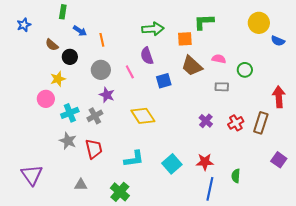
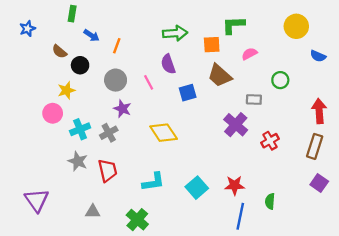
orange line: (102, 40) -> (117, 46), turned 32
blue semicircle: (278, 41) -> (318, 56), moved
pink semicircle: (219, 59) -> (249, 54), moved, turned -40
purple cross: (206, 121) -> (236, 125), moved, size x1.5
brown rectangle: (261, 123) -> (315, 146), moved

